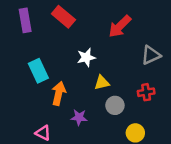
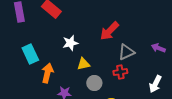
red arrow: (120, 26) -> (109, 31), moved
gray triangle: (151, 55) -> (126, 52), moved

